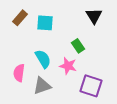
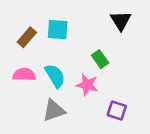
brown rectangle: (20, 18) -> (27, 37), moved
pink semicircle: (19, 73) -> (24, 75), moved, turned 84
purple square: (91, 86) -> (117, 111), size x0.7

